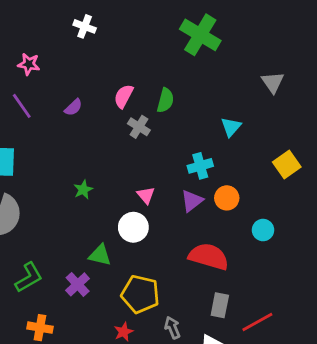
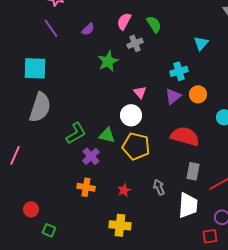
green semicircle: (165, 100) -> (154, 24), turned -48
gray cross: (139, 127) -> (135, 43), turned 35
green star: (83, 190) -> (108, 61), moved, size x1.5
green L-shape: (29, 277) -> (76, 133), moved
yellow pentagon: (140, 294) -> (136, 146), moved
orange cross: (40, 328) -> (86, 187), moved

